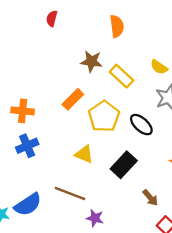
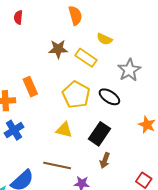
yellow semicircle: (159, 67) -> (104, 39), moved
orange rectangle: (73, 99) -> (30, 87), moved, turned -60
brown arrow: (150, 198) -> (105, 160), moved, turned 70

